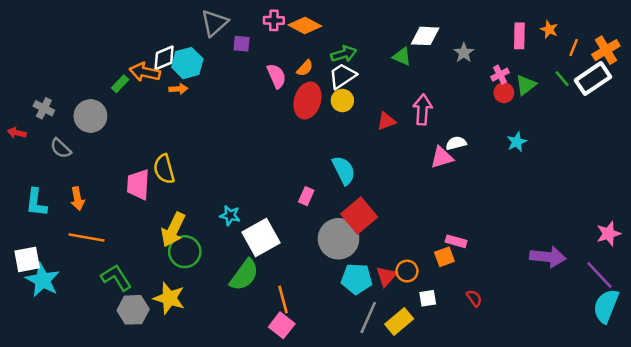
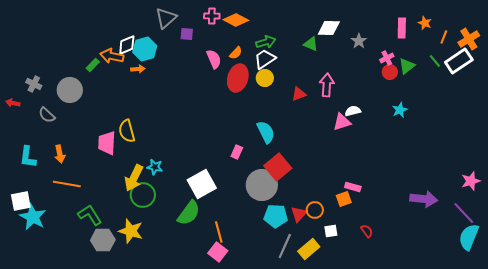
cyan star: (230, 215) -> (155, 167), moved

